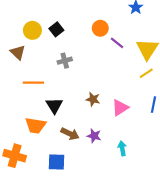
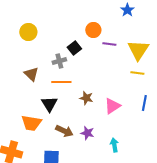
black square: (56, 29) -> (74, 48), moved
purple line: (117, 43) -> (109, 44), turned -32
brown triangle: (18, 52) -> (31, 74), moved
yellow line: (146, 73) -> (137, 73), turned 40
orange line: (33, 83) -> (61, 82), moved

